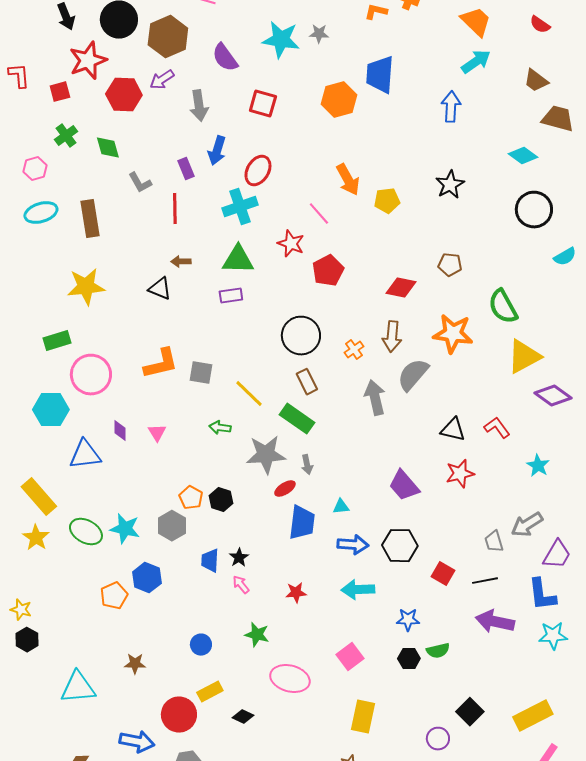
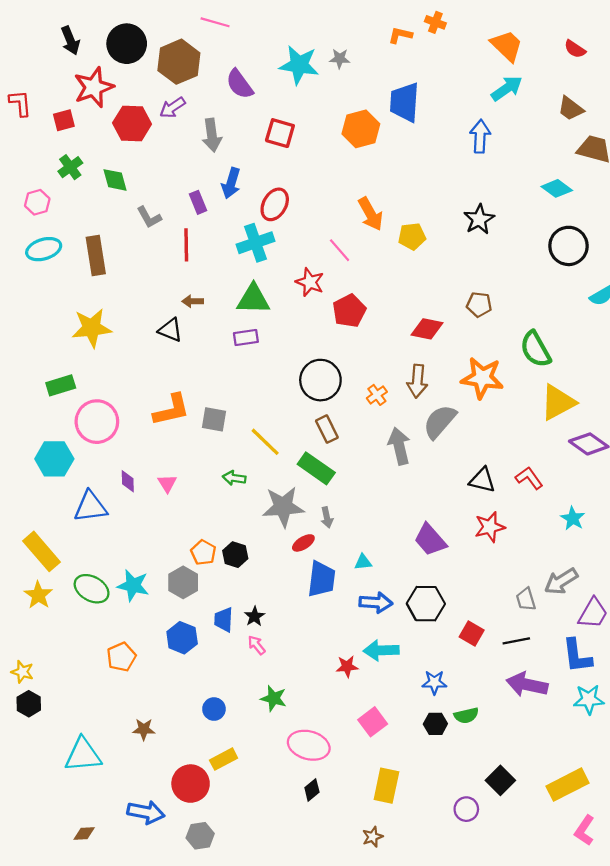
blue hexagon: (147, 578) -> (182, 638), moved
red star: (296, 593) -> (347, 666), moved
black diamond: (243, 717) -> (312, 790), moved, turned -65

